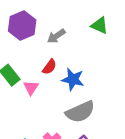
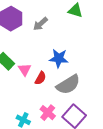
red semicircle: (49, 67) -> (40, 78), moved

